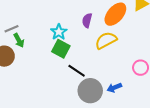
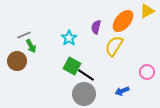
yellow semicircle: (106, 40) -> (114, 46), turned -30
green square: (61, 49) -> (72, 66), moved
gray circle: (90, 91) -> (84, 94), moved

